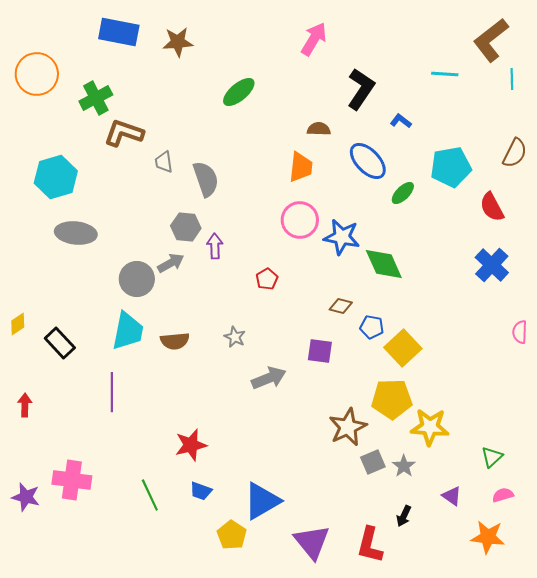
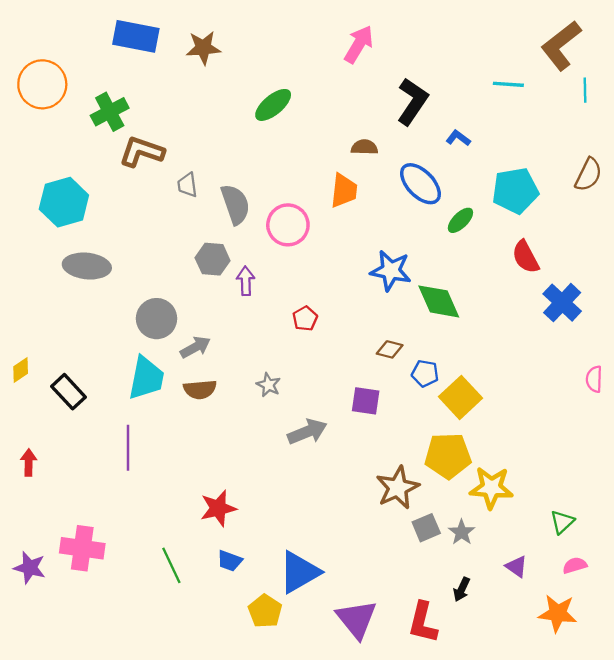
red semicircle: (492, 207) -> (526, 257), moved
pink circle: (300, 220) -> (288, 225), moved
gray arrow: (171, 263) -> (195, 347), moved

